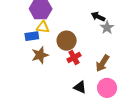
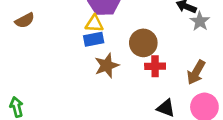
yellow triangle: (43, 27) -> (94, 24), moved
red cross: (74, 57) -> (155, 66), turned 32

